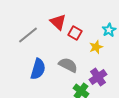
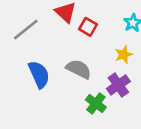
yellow star: (96, 47) -> (124, 55), moved
blue semicircle: (38, 69) -> (39, 74), turned -40

